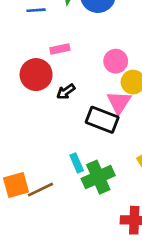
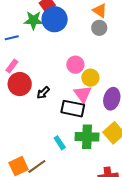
pink rectangle: (60, 49) -> (12, 66), moved, turned -32
green cross: (98, 177) -> (87, 137), moved, turned 35

